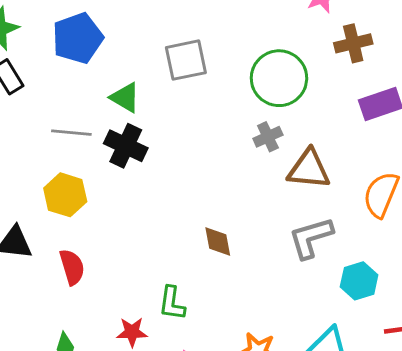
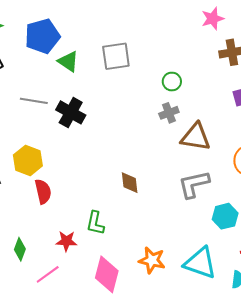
green circle: (279, 78) -> (172, 82), moved, size x0.5
green triangle: (125, 98) -> (68, 62), moved
yellow hexagon: (65, 195) -> (28, 160), moved
red semicircle: (72, 267) -> (43, 192), moved

